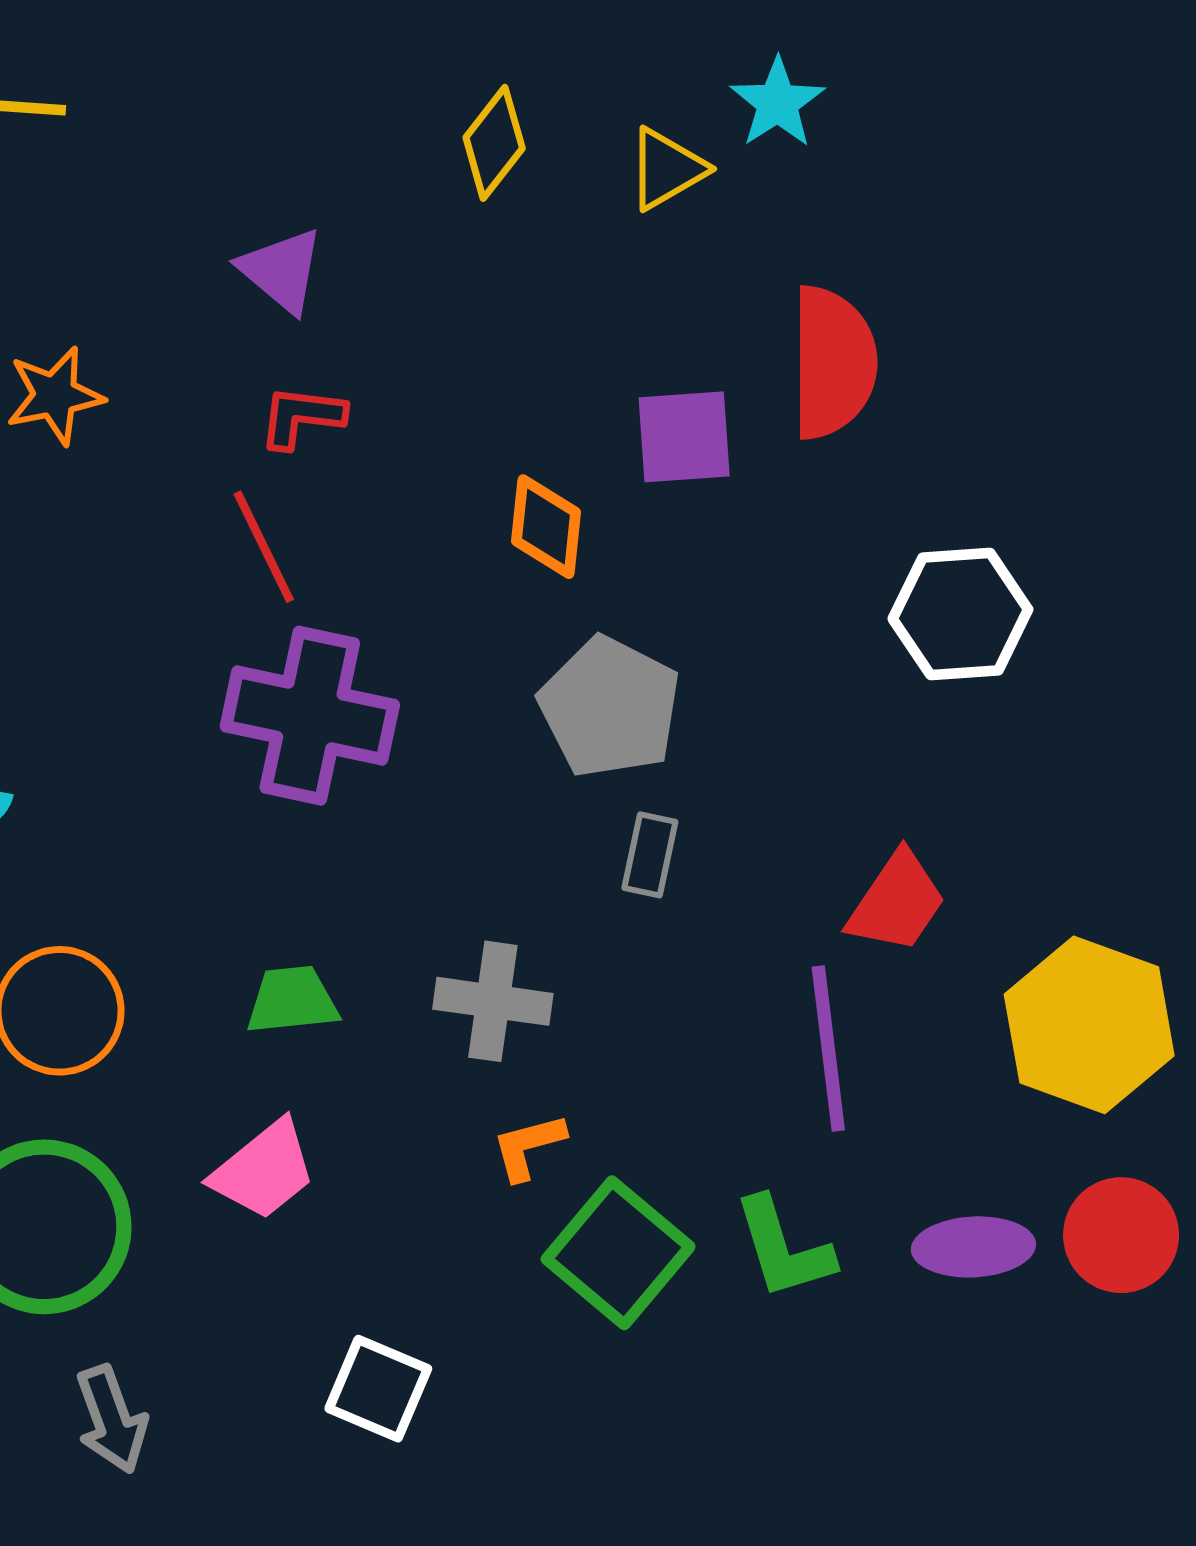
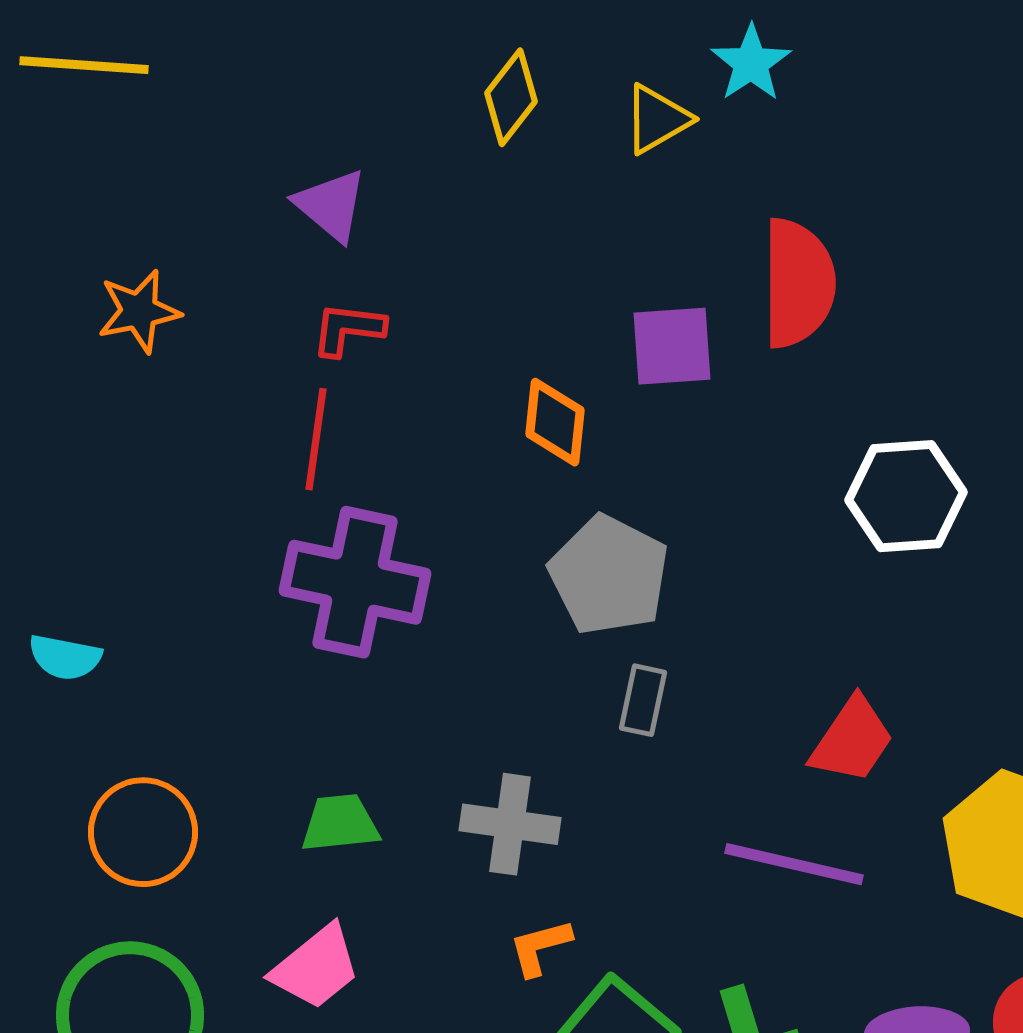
red line: (264, 547) -> (316, 439), turned 34
purple line: (828, 1049) -> (794, 864), turned -70

